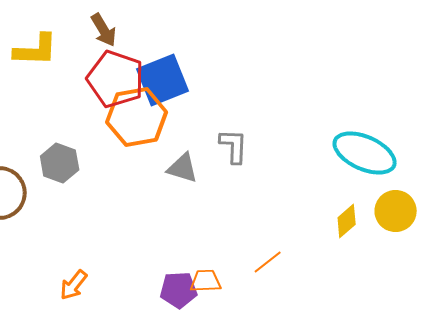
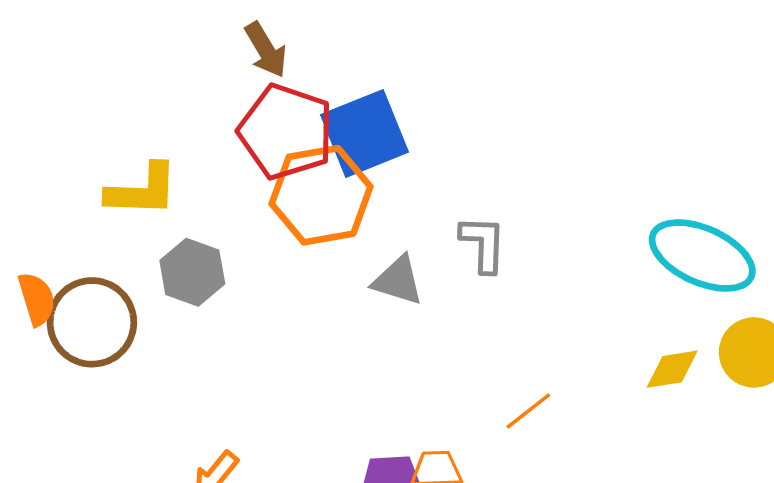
yellow L-shape: (36, 50) -> (142, 190), moved
yellow diamond: (347, 221) -> (672, 369), turned 32
orange line: (268, 262) -> (528, 411), moved

